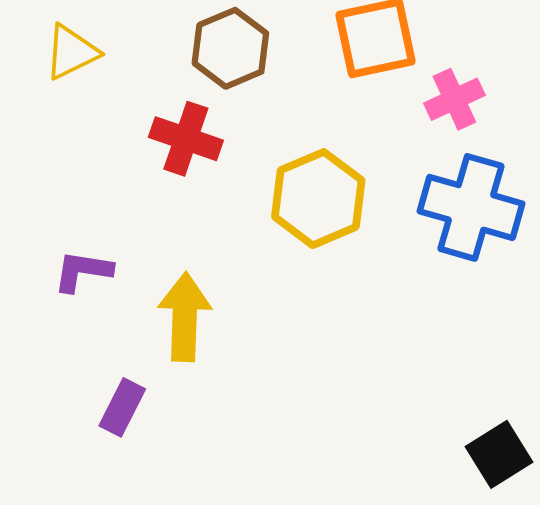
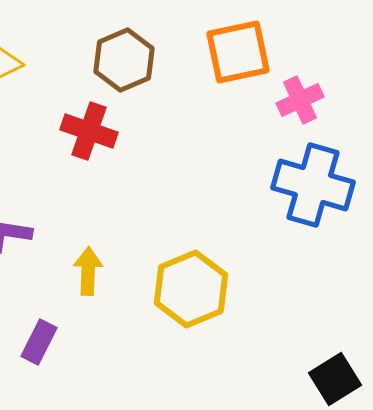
yellow hexagon: (318, 199) -> (191, 289), moved
yellow arrow: (185, 317) -> (88, 271), size x0.7

